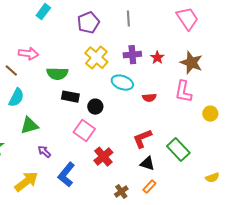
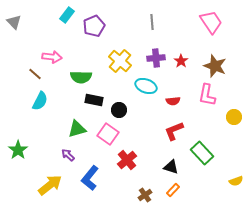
purple pentagon: (88, 23) -> (94, 26), moved
green triangle: (29, 126) -> (77, 129), moved
red L-shape: (142, 139) -> (174, 131), moved

